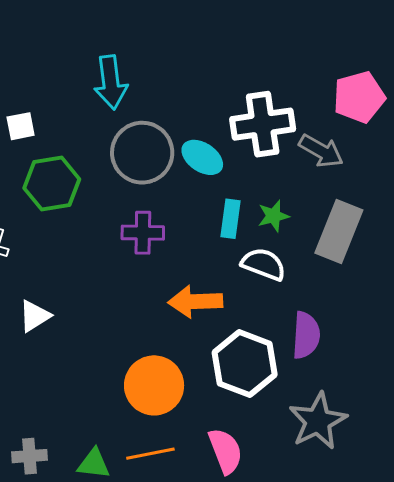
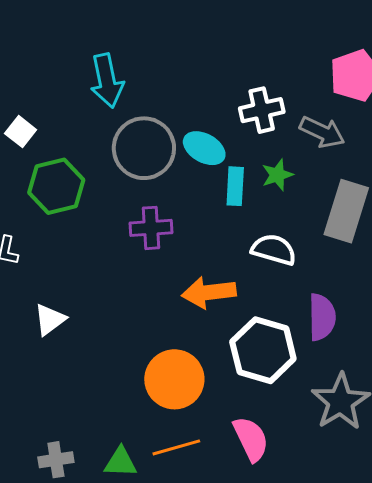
white cross: (263, 124) -> (262, 110), size x0.7
white square: (21, 126) -> (21, 132), turned -36
green star: (274, 216) -> (277, 175), moved
cyan rectangle: (231, 219) -> (235, 186), moved

